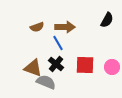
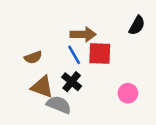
brown semicircle: (37, 27) -> (33, 57), moved
red square: (85, 65) -> (100, 54), moved
pink circle: (112, 67) -> (128, 93), moved

